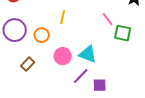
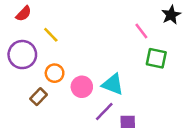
yellow line: (63, 17) -> (51, 35), moved, turned -56
pink line: (108, 19) -> (141, 31), moved
orange circle: (42, 35) -> (55, 73), moved

